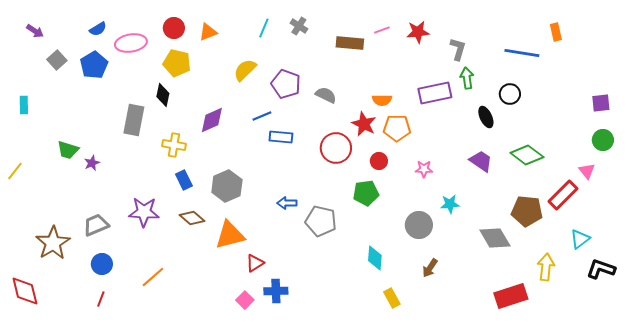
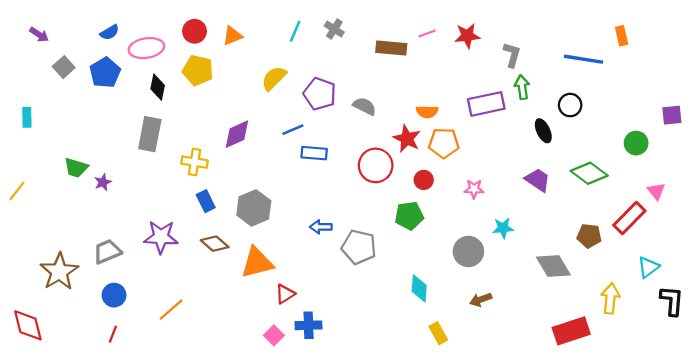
black diamond: (163, 95) -> (158, 87), moved
green circle: (603, 140) -> (636, 143), moved
brown pentagon: (527, 211) -> (589, 236), size x0.7
brown arrow: (430, 268) -> (481, 300), turned 36
black L-shape: (601, 269) -> (672, 301), turned 76

